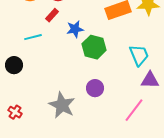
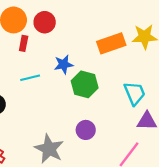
red rectangle: (52, 15) -> (24, 43), moved, turned -32
cyan line: (33, 37) -> (30, 78), moved

